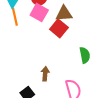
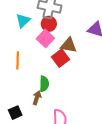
orange line: (15, 17) -> (18, 60), moved
green semicircle: (85, 55) -> (44, 84), moved

